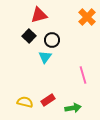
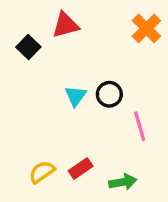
black square: (29, 36) -> (28, 47), moved
black circle: (52, 40) -> (109, 94), moved
yellow semicircle: (25, 102) -> (42, 172), turned -49

